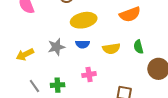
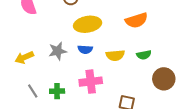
green semicircle: (138, 47) -> (144, 55), turned -88
pink cross: (89, 75) -> (91, 82), size x1.5

